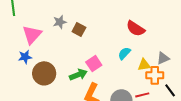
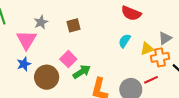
gray star: (60, 22) -> (41, 22), moved
brown square: (79, 29) -> (73, 25), turned -32
pink square: (94, 64) -> (68, 59), moved

